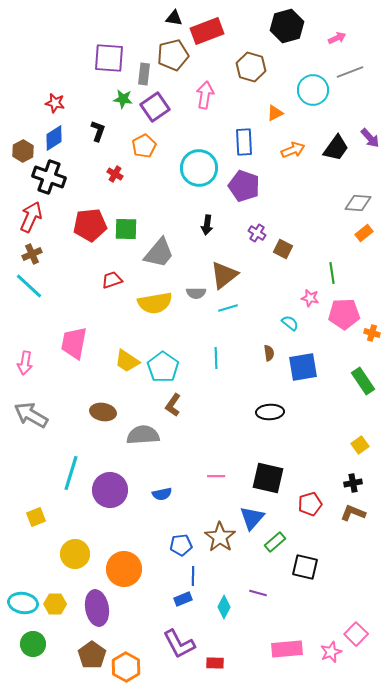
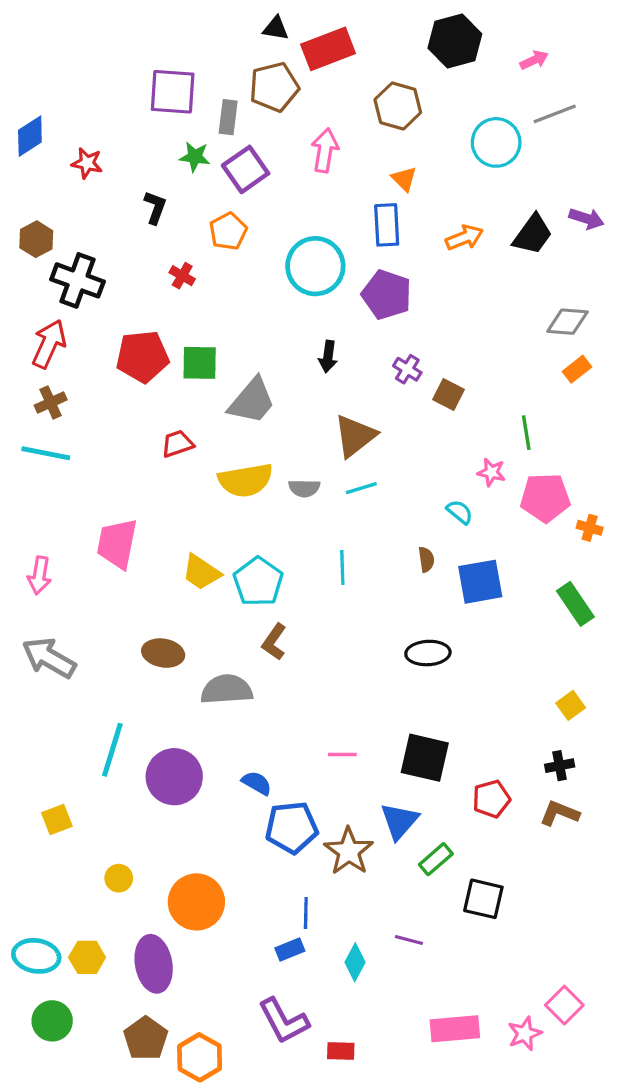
orange triangle: (275, 113) -> (404, 179), moved, turned -48
blue diamond: (54, 138) -> (30, 136), moved
purple arrow: (370, 138) -> (586, 219), turned -30
cyan line: (29, 286) -> (46, 453), turned -32
gray semicircle: (196, 293) -> (304, 488), moved
blue semicircle: (162, 494) -> (257, 783), turned -138
blue pentagon: (181, 545) -> (292, 827), moved, size x1.5
yellow circle: (75, 554) -> (119, 878), size x0.6

